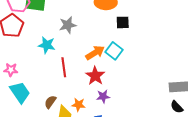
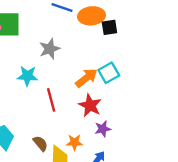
black square: (123, 22) -> (109, 27), moved
cyan square: (114, 51) -> (109, 73), turned 30
brown semicircle: (50, 102) -> (40, 143), turned 112

